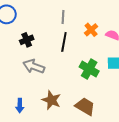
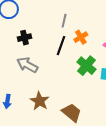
orange cross: (91, 30) -> (81, 37), moved
green cross: (89, 69) -> (86, 66), moved

